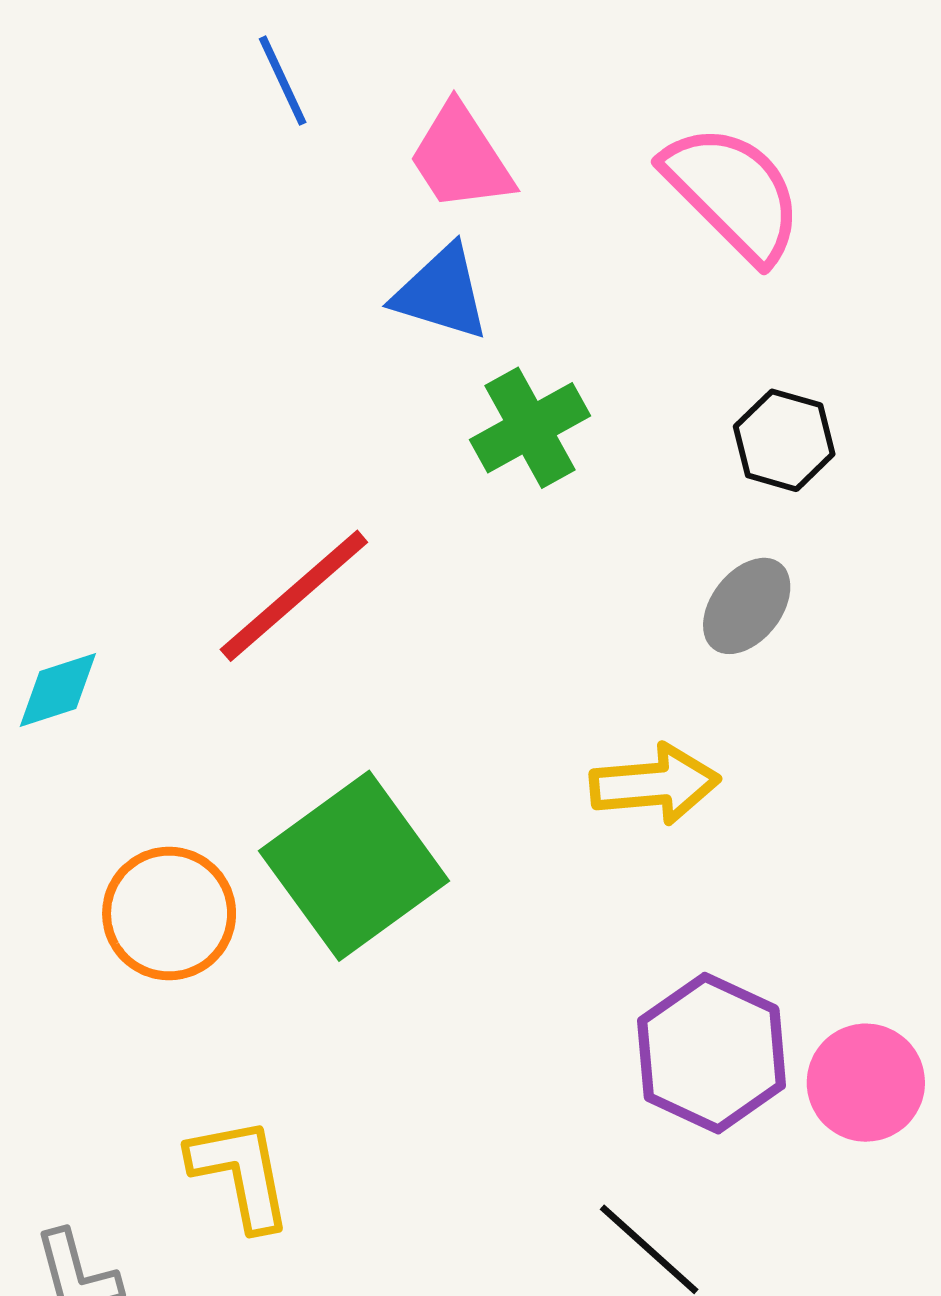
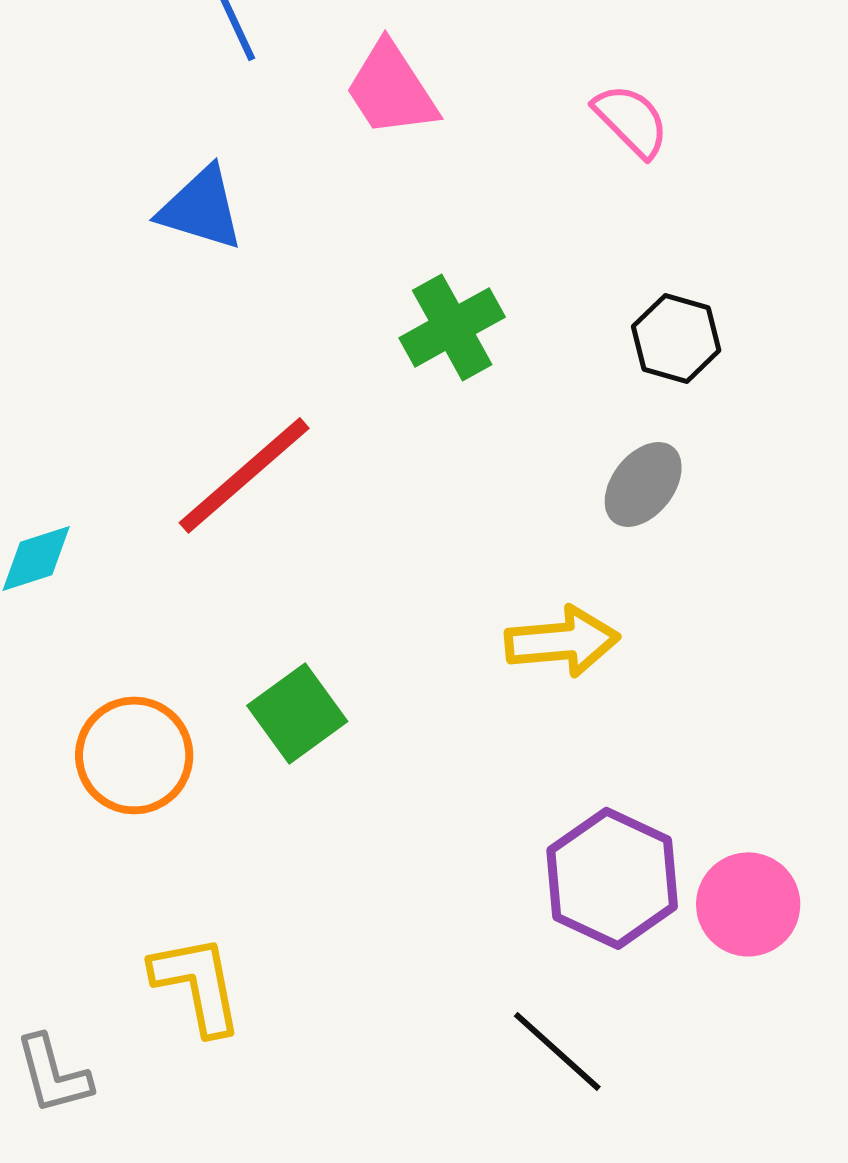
pink semicircle: (733, 193) -> (631, 120), size x0.6
blue triangle: (441, 293) -> (201, 208), moved
green square: (354, 866) -> (297, 713), size x0.6

